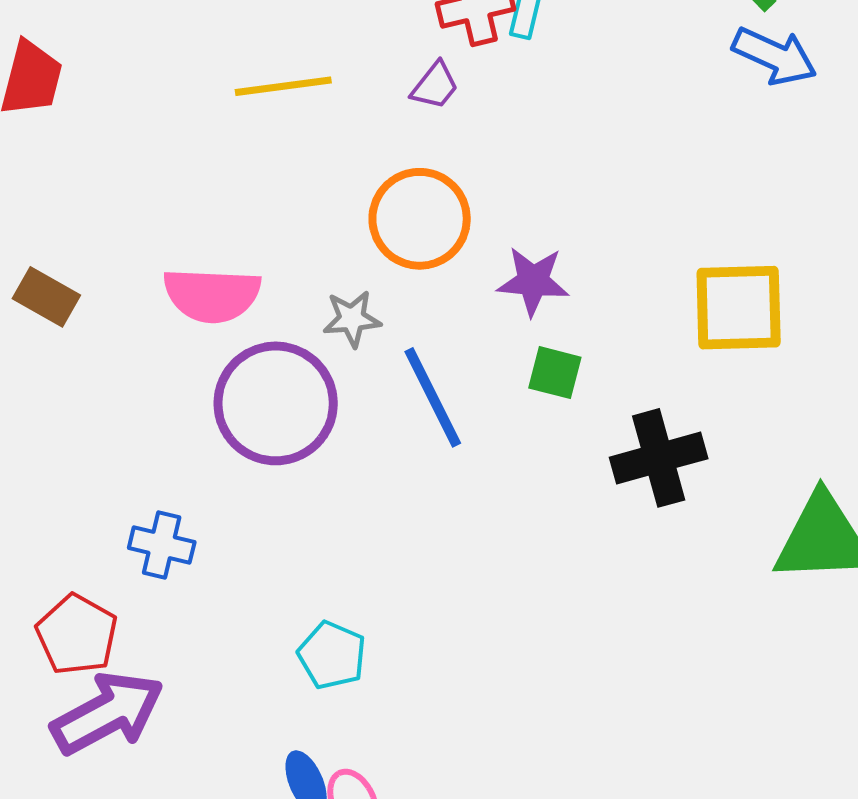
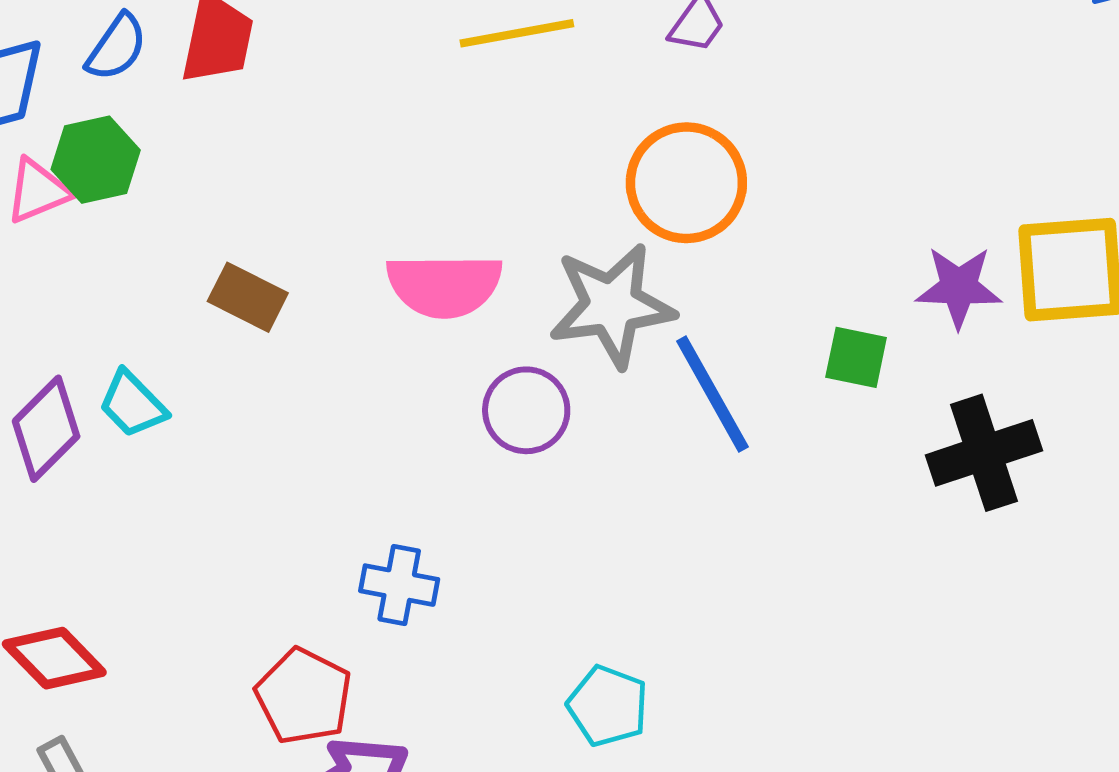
purple star: (533, 281) -> (959, 287), moved
gray star: (352, 319) -> (612, 305), size x1.8
purple circle: (276, 403) -> (526, 410), size x0.6

